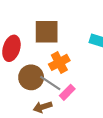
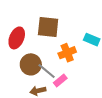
orange cross: (59, 62) -> (67, 53), moved

